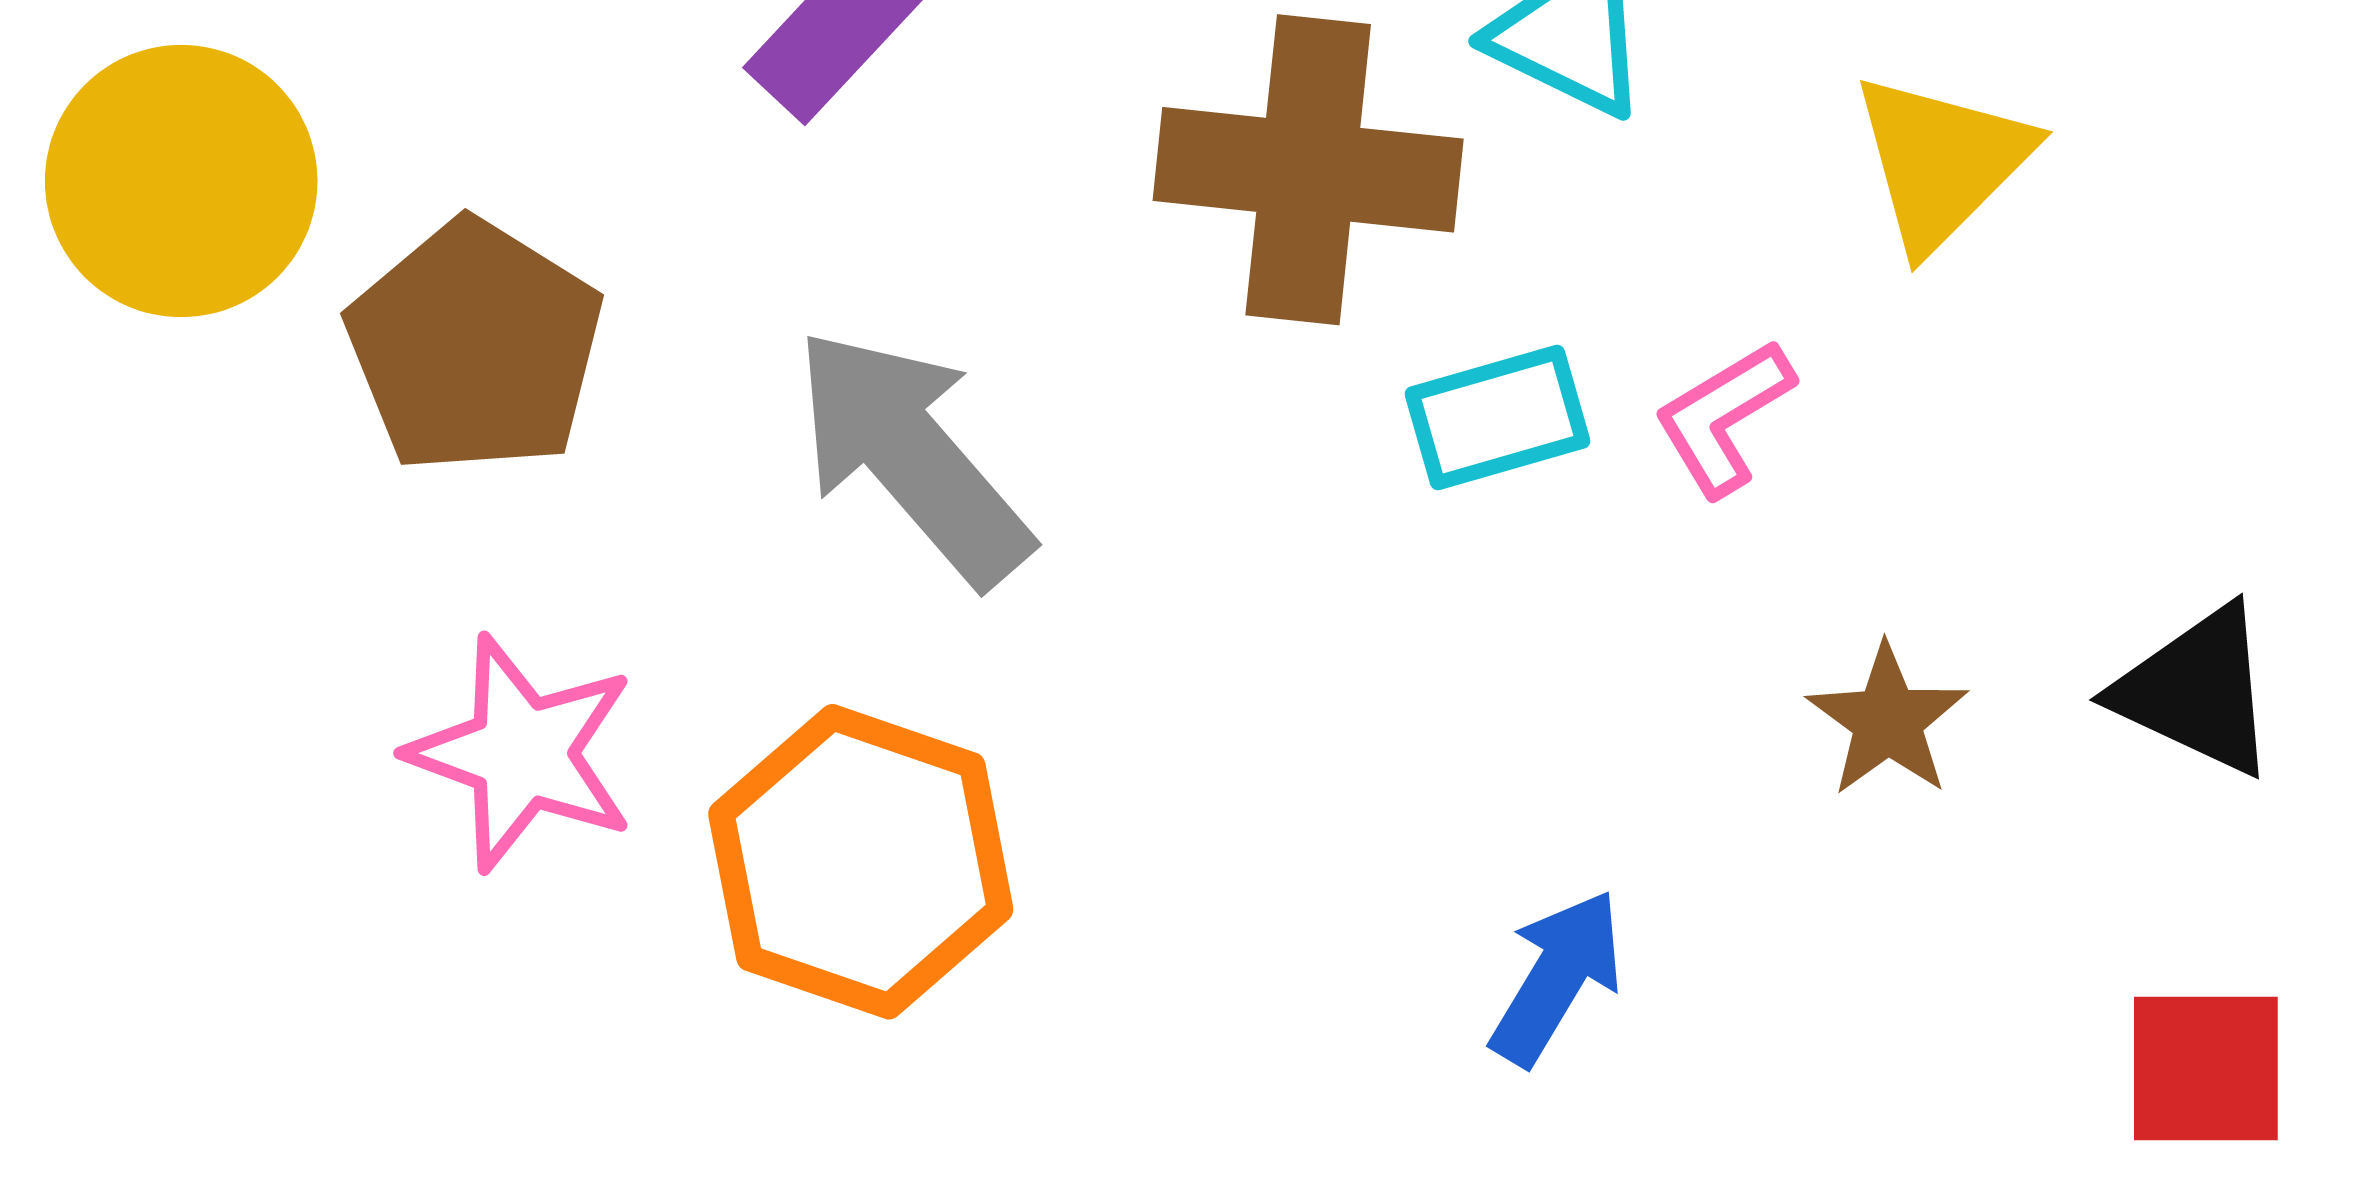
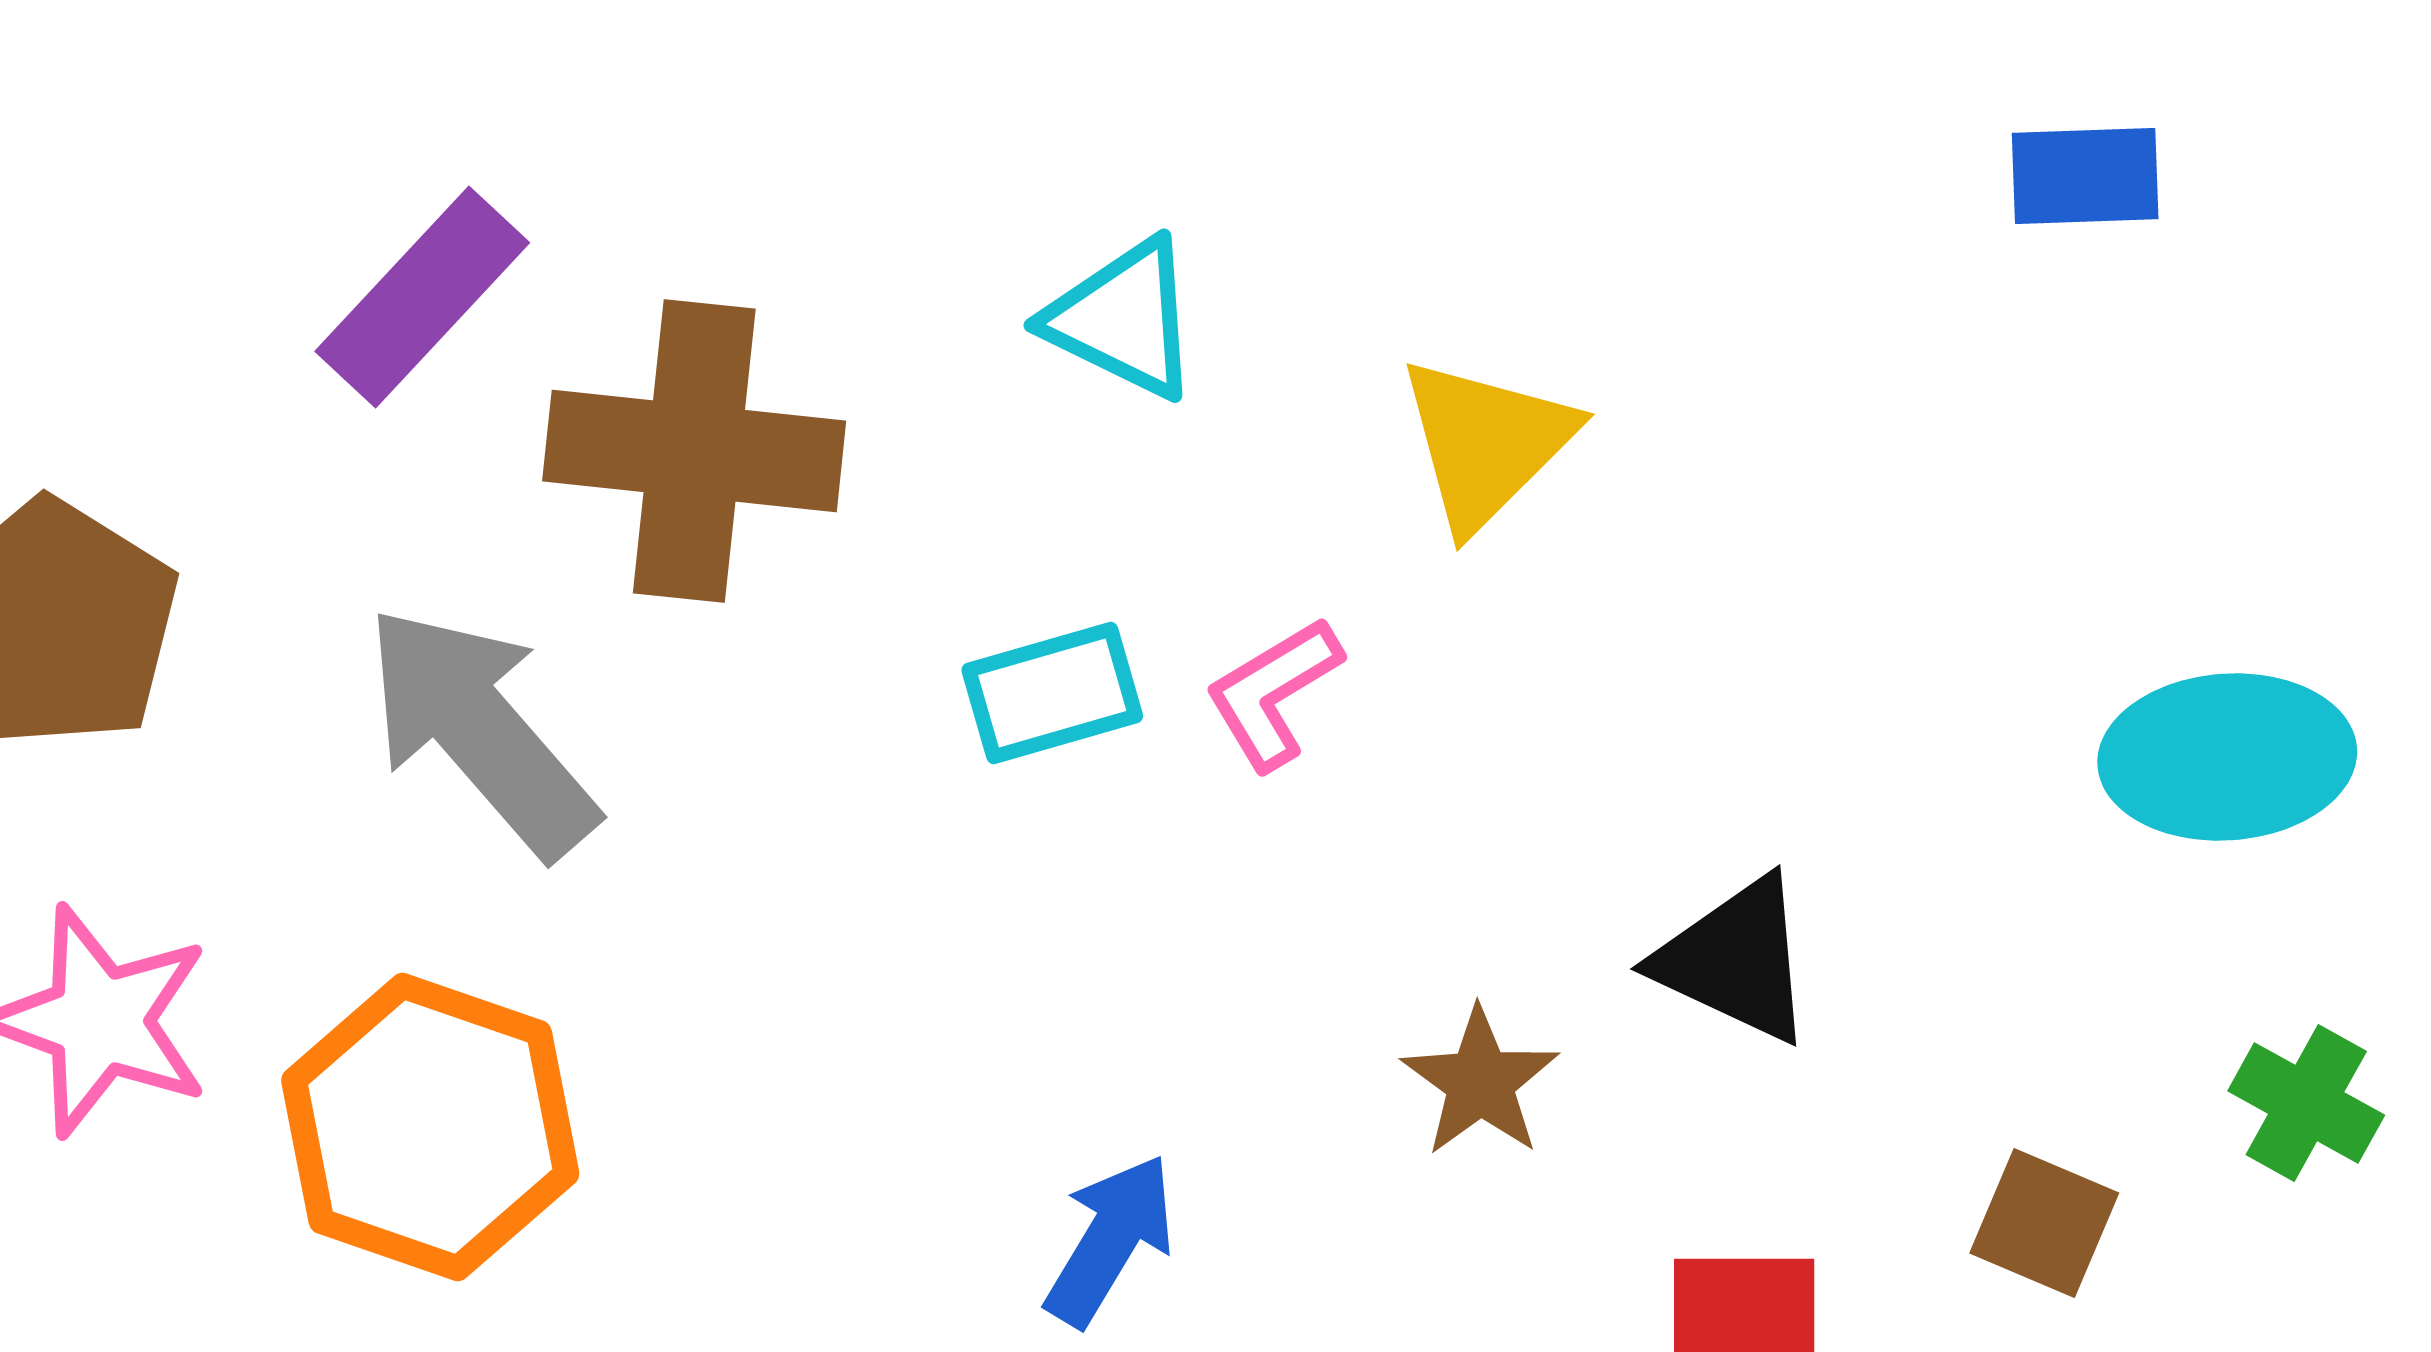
brown cross: (1308, 170) -> (694, 451), moved
brown star: (1888, 720) -> (1480, 1082), moved

